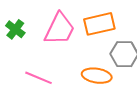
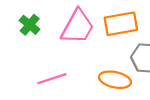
pink line: (39, 78) -> (52, 79), turned -44

